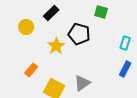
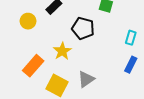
yellow star: (56, 46) -> (62, 51), moved
orange rectangle: (31, 70) -> (33, 66), size x1.5

